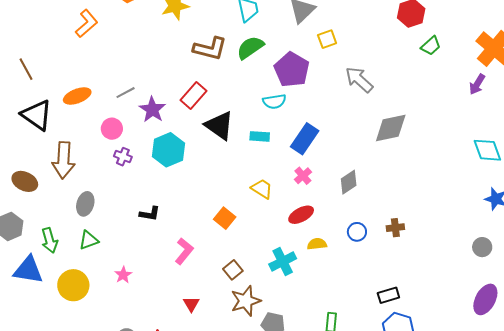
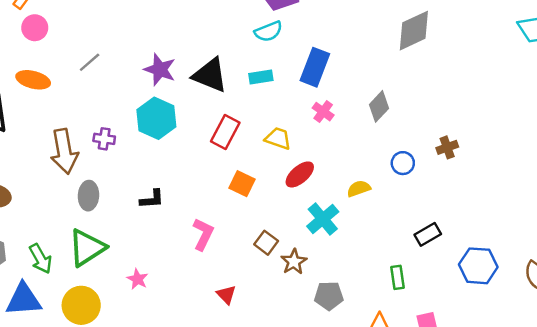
orange ellipse: (77, 96) -> (33, 80), turned 48
red rectangle: (194, 96) -> (225, 132), moved
purple star: (152, 110) -> (160, 70), moved
pink circle: (112, 129) -> (35, 28), moved
brown arrow: (63, 160) -> (64, 151), moved
gray ellipse: (85, 204) -> (88, 196), moved
red ellipse: (301, 215) -> (300, 174), moved
green triangle: (89, 240) -> (87, 248), size x1.6
black rectangle: (388, 295) -> (428, 234), moved
brown star: (246, 301) -> (294, 262), moved, size x0.7

